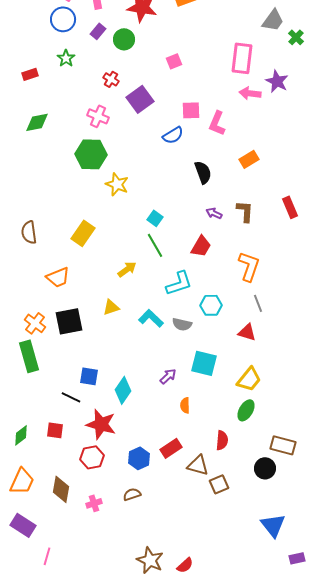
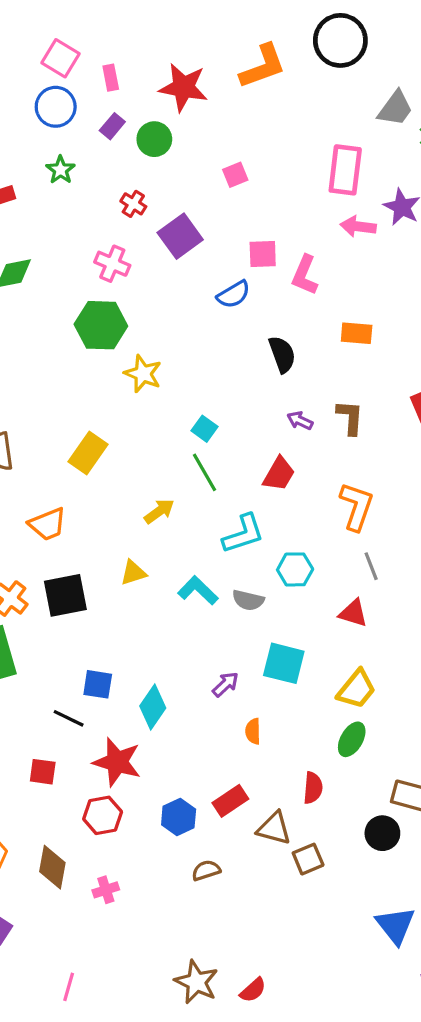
orange rectangle: (249, 159) -> (357, 333), turned 36
brown semicircle: (132, 494) -> (206, 870), moved
pink line: (47, 556) -> (69, 987), moved

